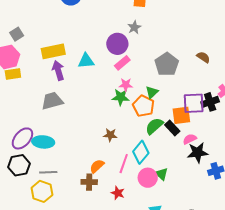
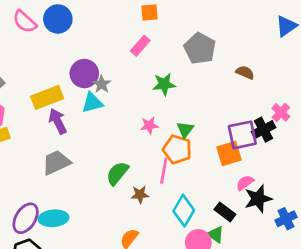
gray star: (134, 27) -> (102, 84), moved
purple circle: (117, 44) -> (84, 74), moved
pink rectangle: (122, 63) -> (140, 46), moved
gray pentagon: (167, 64) -> (200, 48), moved
green star: (121, 97) -> (164, 84), moved
green semicircle: (154, 126) -> (117, 173), moved
black rectangle: (172, 128) -> (225, 212), moved
pink line: (124, 164) -> (164, 171), moved

